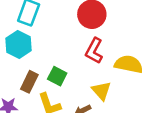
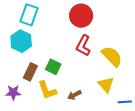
yellow semicircle: (129, 64) -> (112, 56), turned 35
yellow triangle: (101, 91) -> (106, 85), moved

